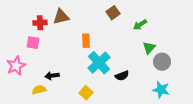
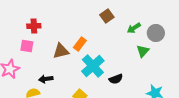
brown triangle: (61, 17) -> (61, 51), moved
orange rectangle: (86, 41) -> (80, 44), turned 40
gray circle: (162, 62) -> (156, 33), moved

